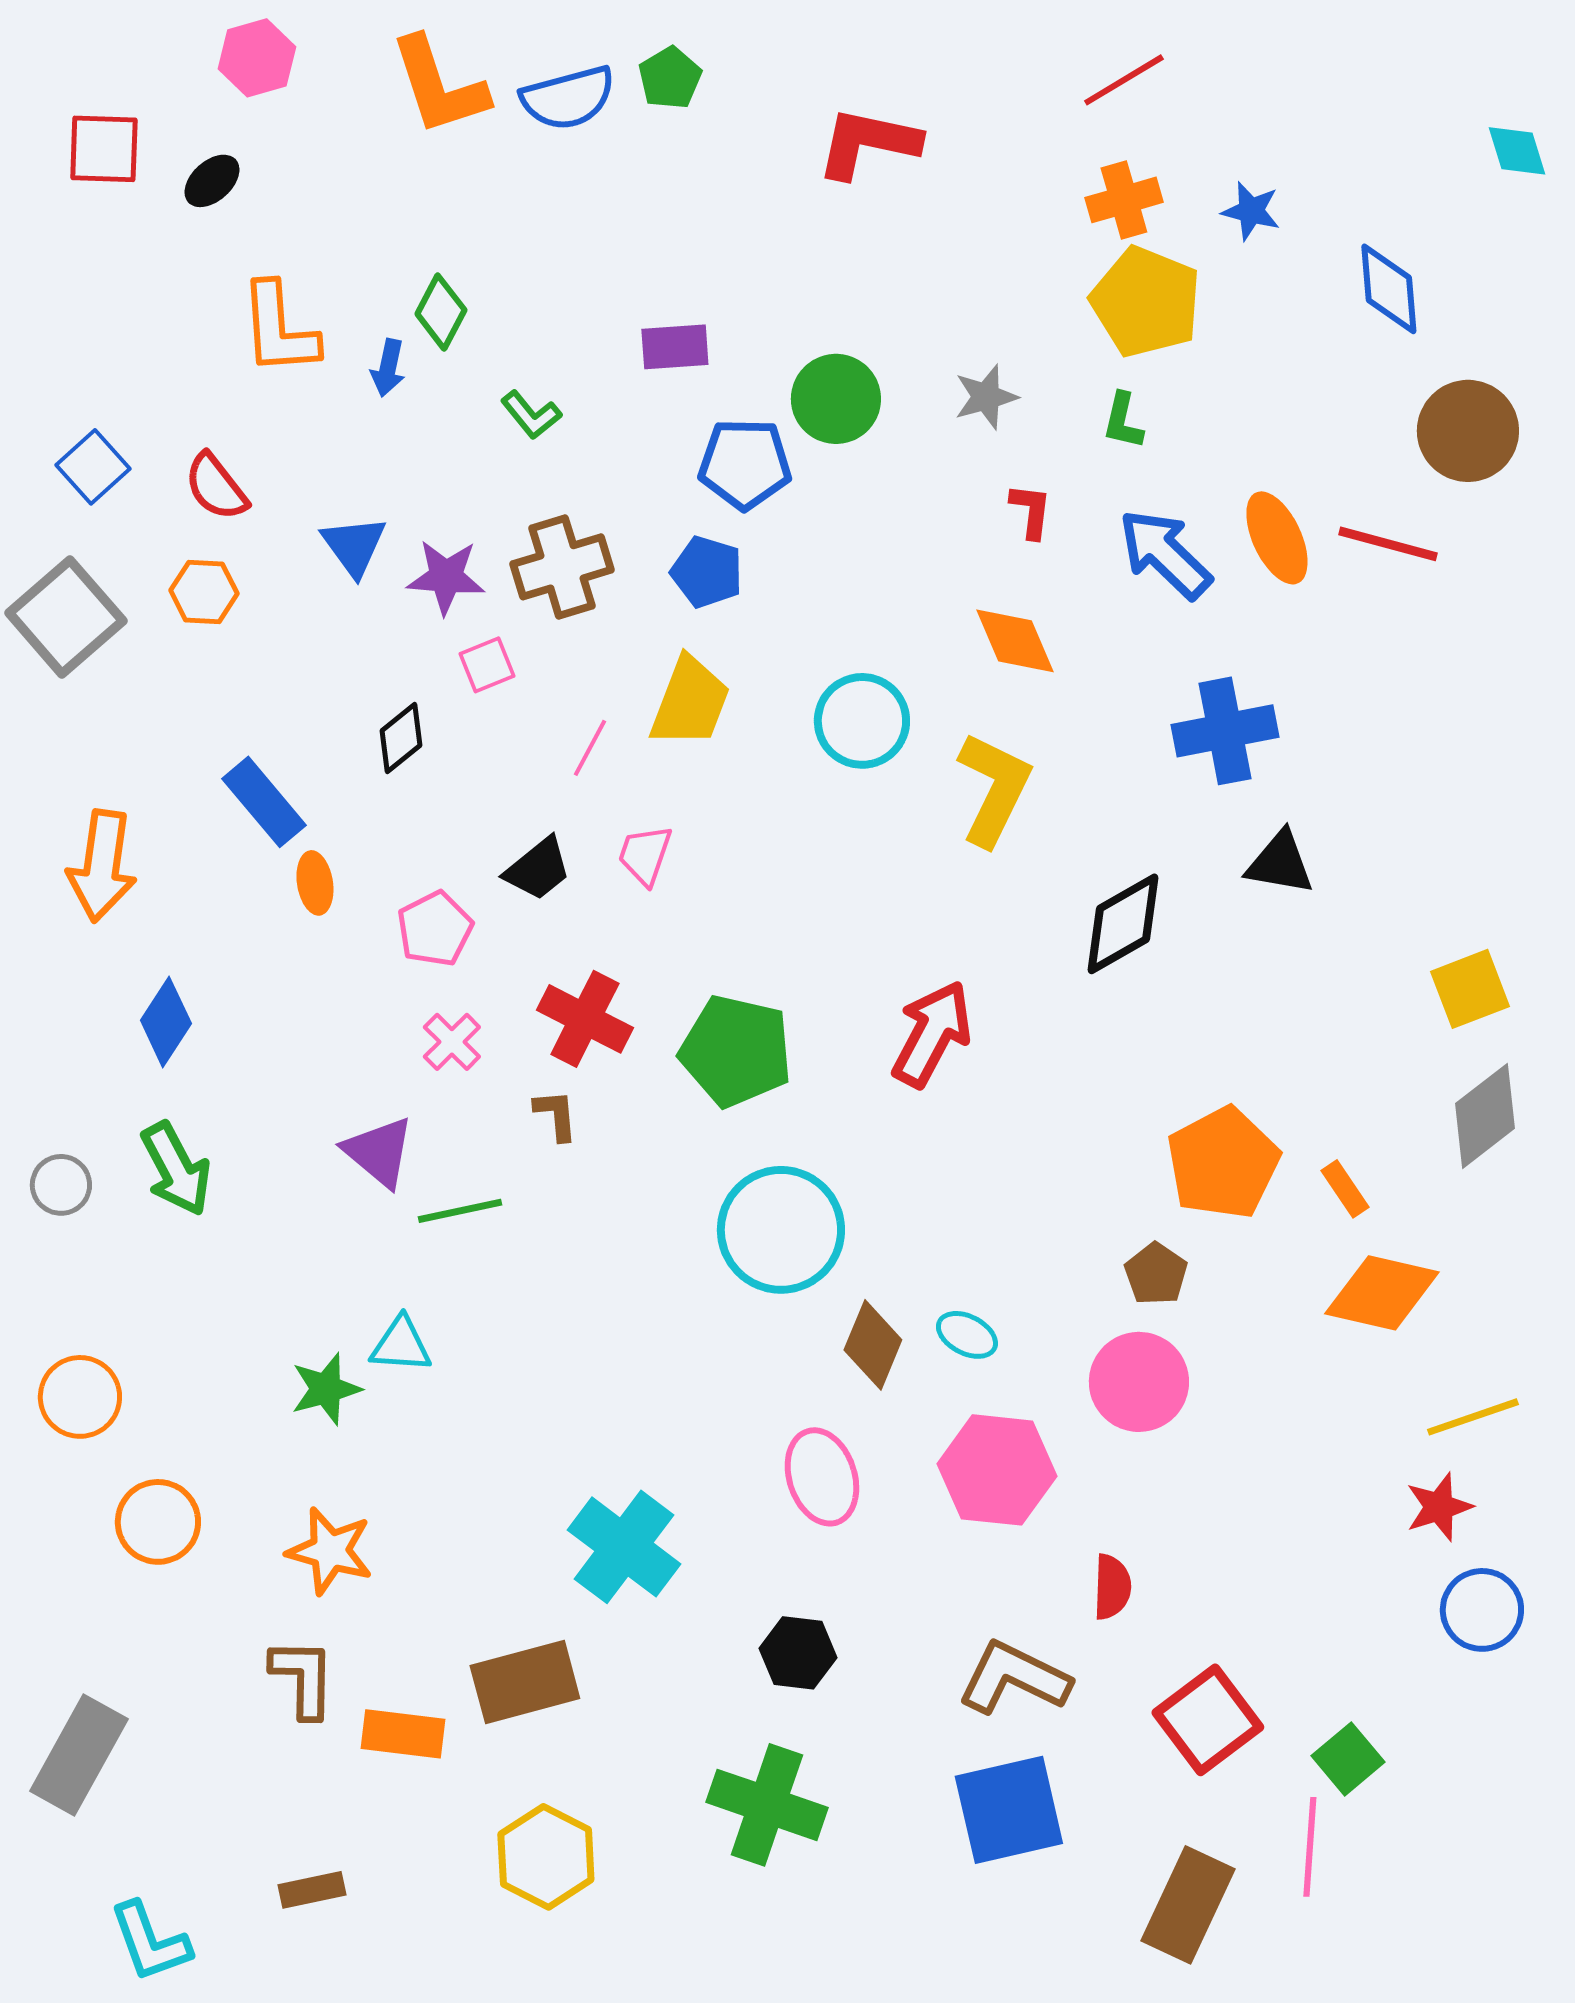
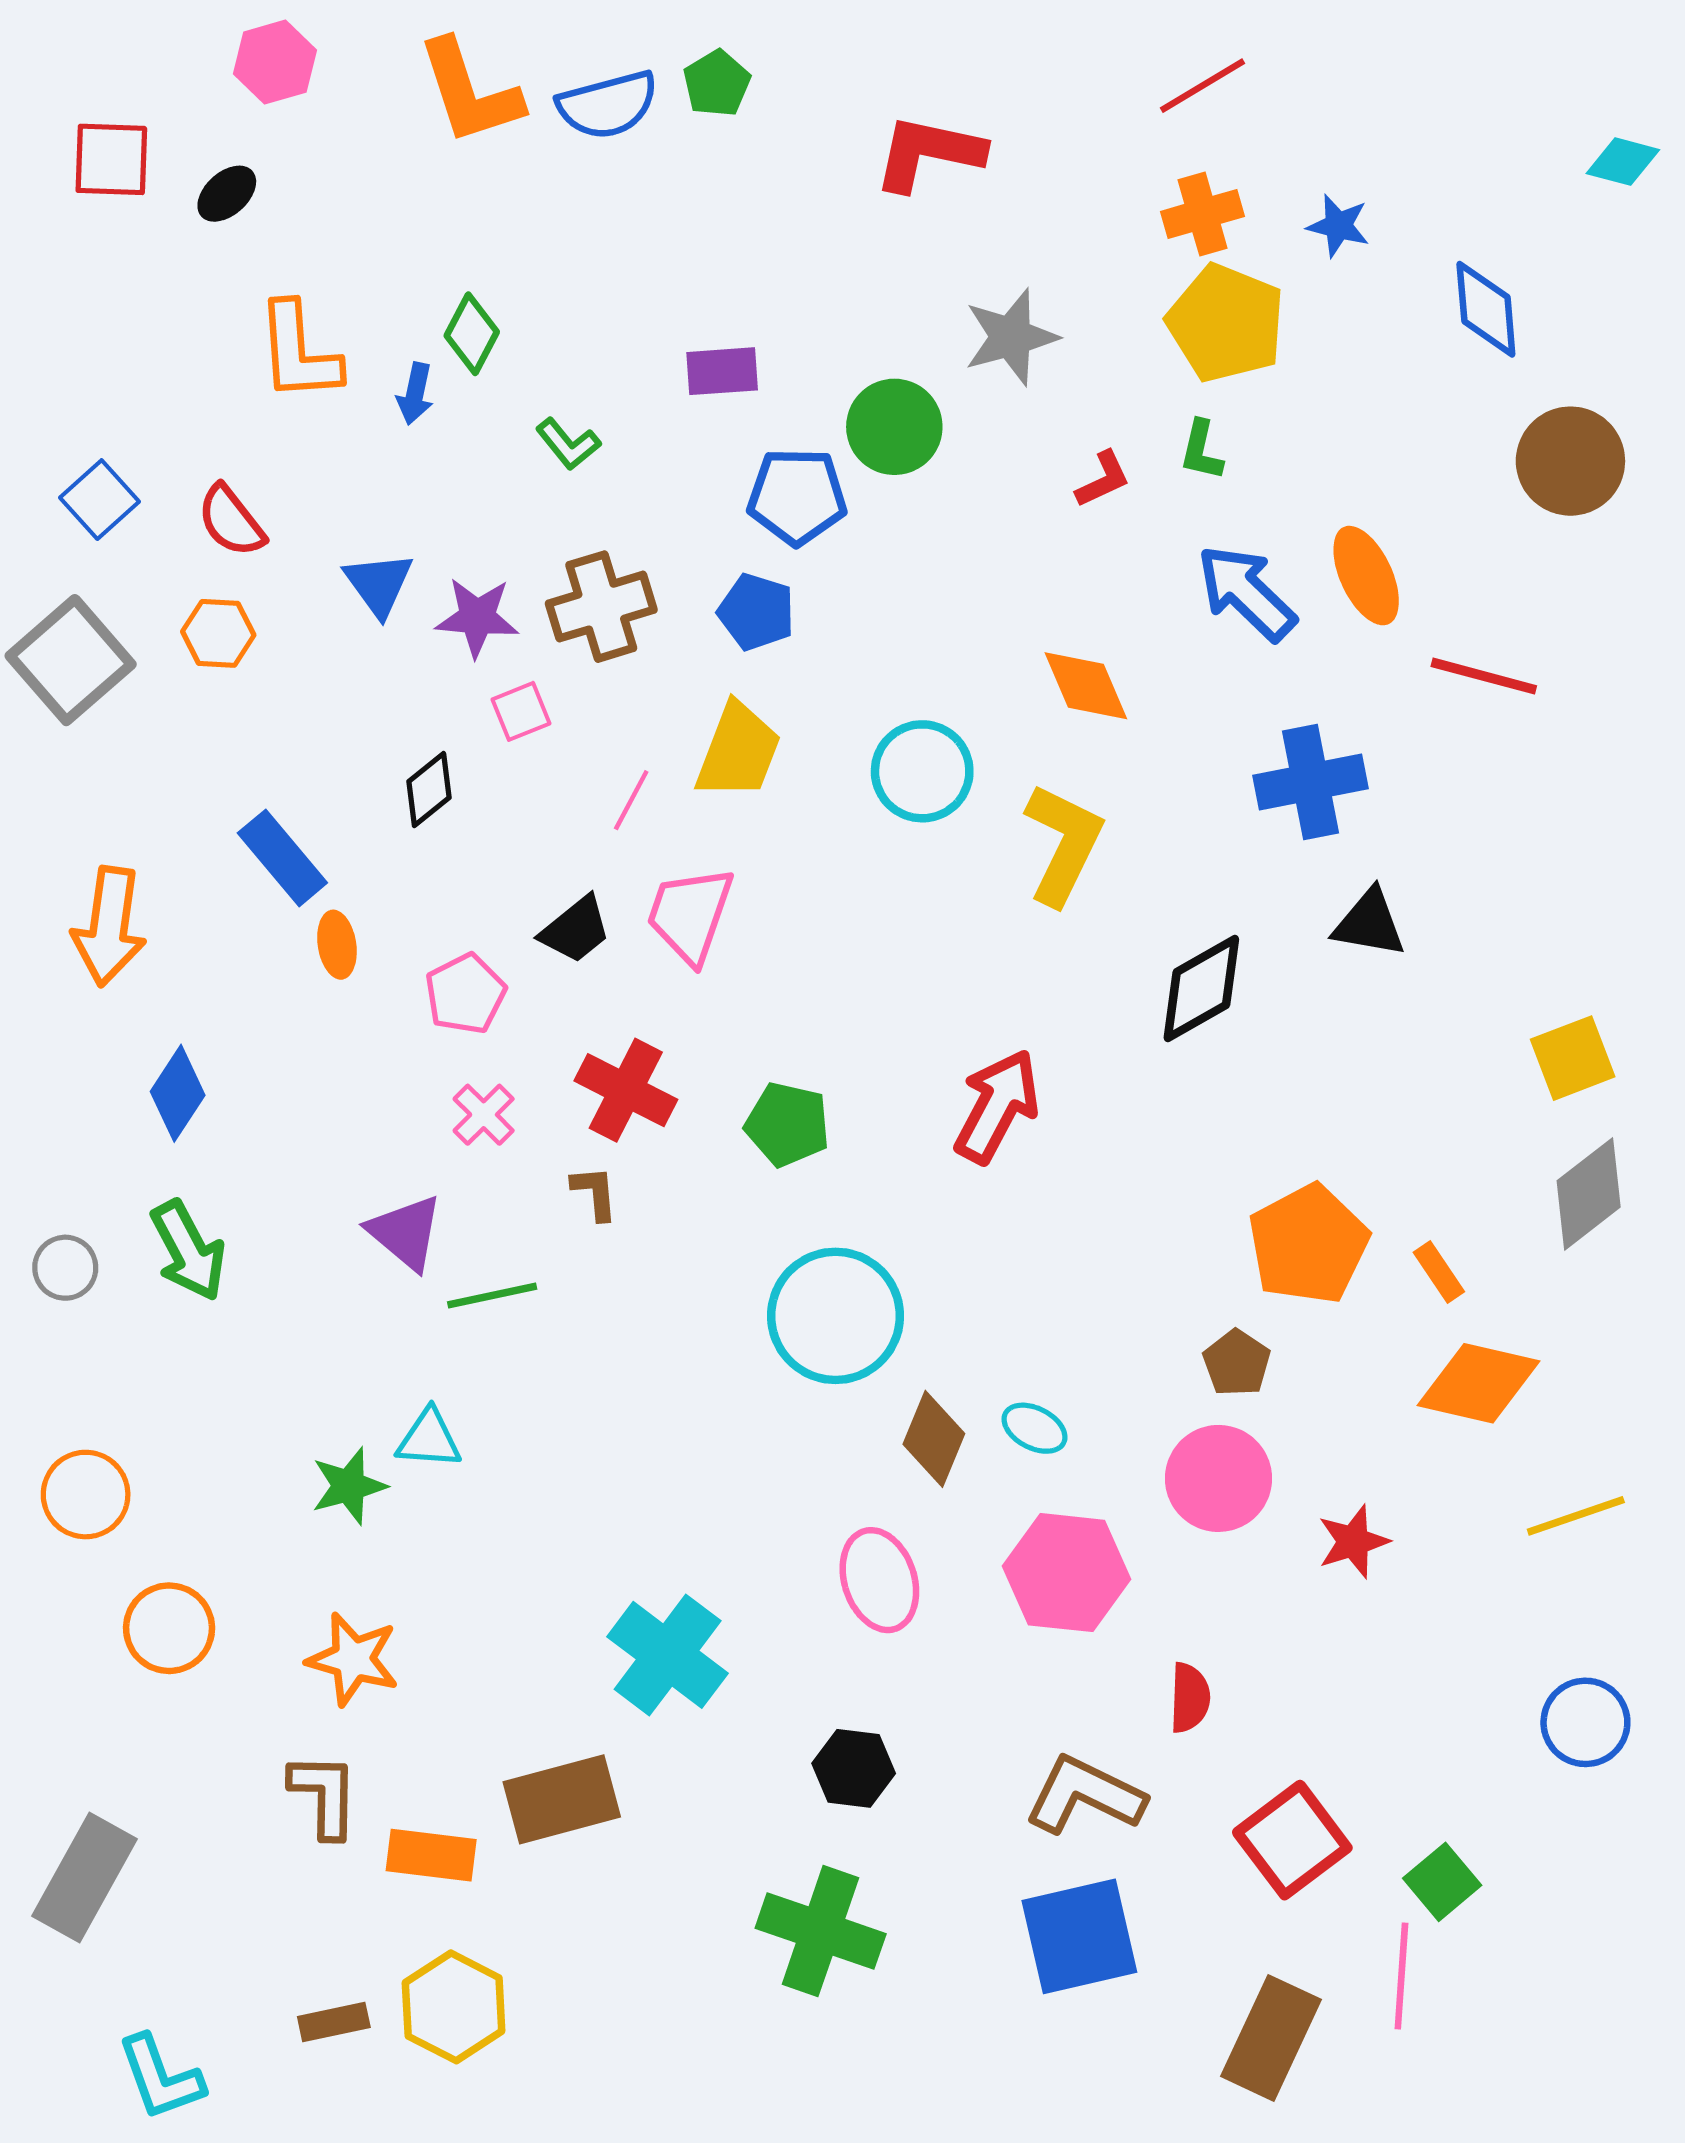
cyan diamond: (1517, 151) -> (1623, 162), turned -58
gray star: (986, 397) -> (1011, 337), moved, size x1.4
red L-shape: (1031, 511) -> (1103, 479), moved, turned 58
red line: (1388, 544) -> (1484, 676), moved
pink trapezoid: (645, 855) -> (690, 915), size x1.5
green pentagon: (736, 1051) -> (787, 1124), size x0.7
red star: (1439, 1507) -> (1353, 1542), moved
yellow hexagon: (546, 1857) -> (454, 2007), moved

